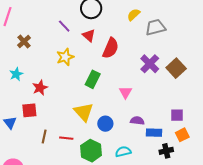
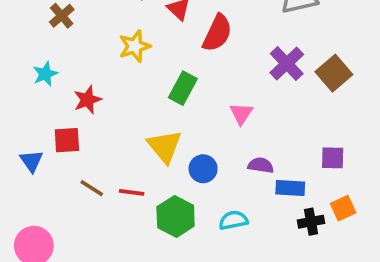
orange square: (182, 135) -> (343, 208), moved
brown line: (44, 137) -> (92, 188), turned -72

